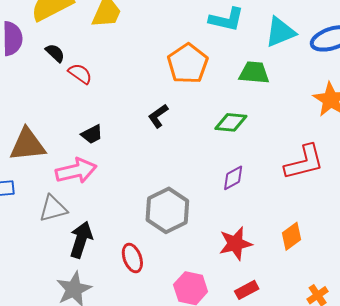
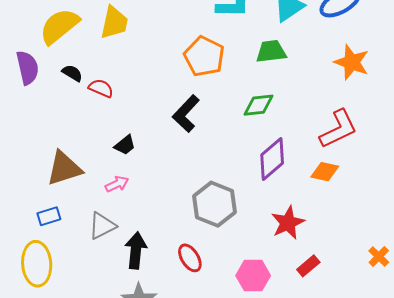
black L-shape: (158, 116) -> (186, 114), size x1.5
pink arrow: (76, 171) -> (117, 184), size x0.6
purple diamond: (233, 178) -> (272, 159), size x1.6
orange diamond: (291, 236) -> (325, 172), moved, turned 60

